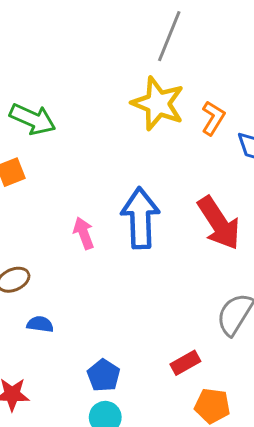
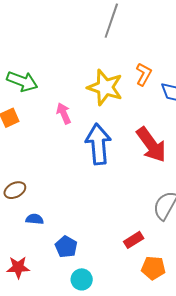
yellow star: (158, 104) -> (105, 87), moved
pink arrow: (84, 233) -> (64, 113), moved
blue pentagon: (104, 375) -> (66, 247), moved

